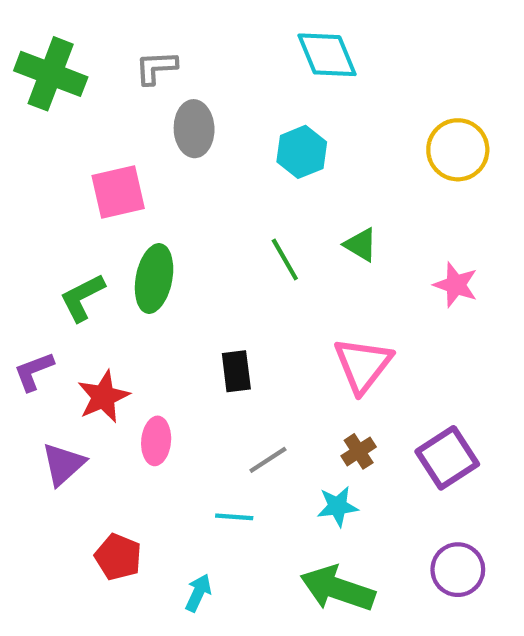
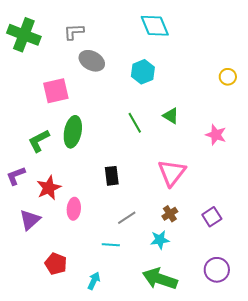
gray ellipse: (194, 129) -> (92, 61), turned -60
yellow circle: (458, 150) -> (228, 77), moved, size x0.6
purple square: (447, 458) -> (212, 217), size x0.7

